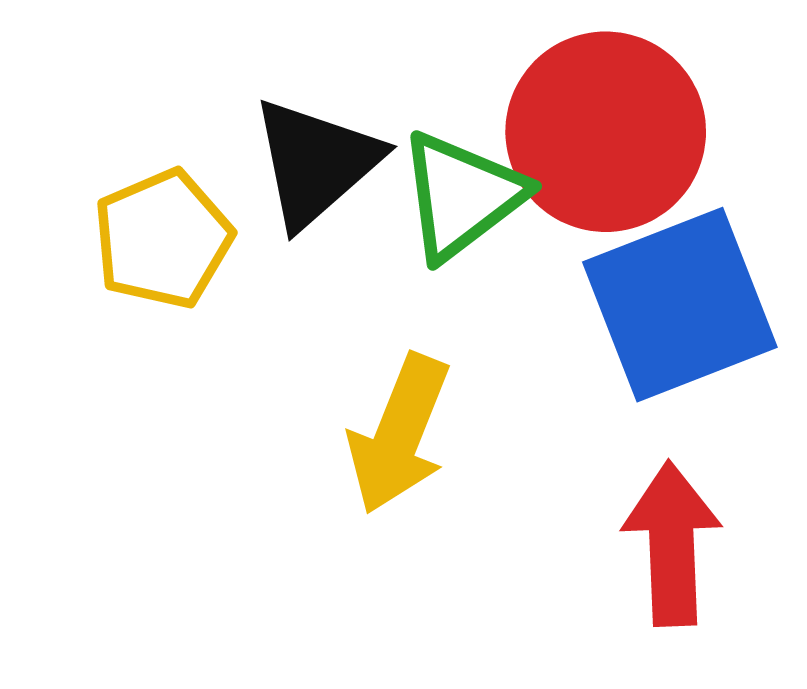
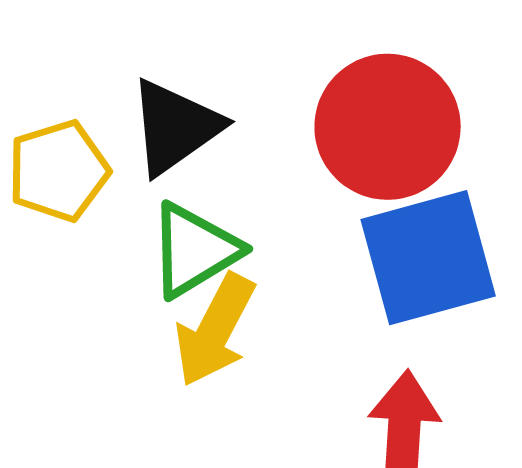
green triangle: (462, 196) -> (194, 250), moved

